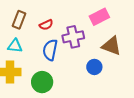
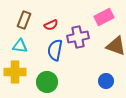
blue circle: (94, 67) -> (106, 81), moved

